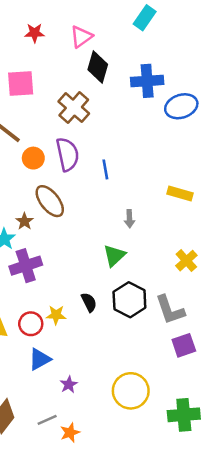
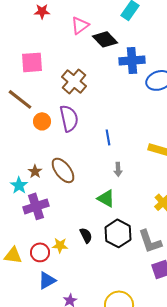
red star: (35, 33) -> (42, 11), moved
black diamond: (98, 67) -> (105, 39), moved, turned -60
blue line: (105, 169) -> (108, 137), moved
brown ellipse: (50, 201) -> (63, 170), moved
green triangle: (114, 255) -> (106, 198), turned -48

